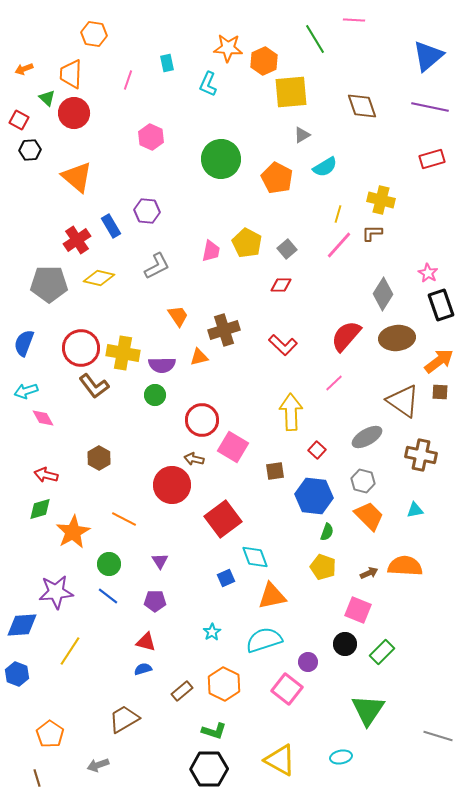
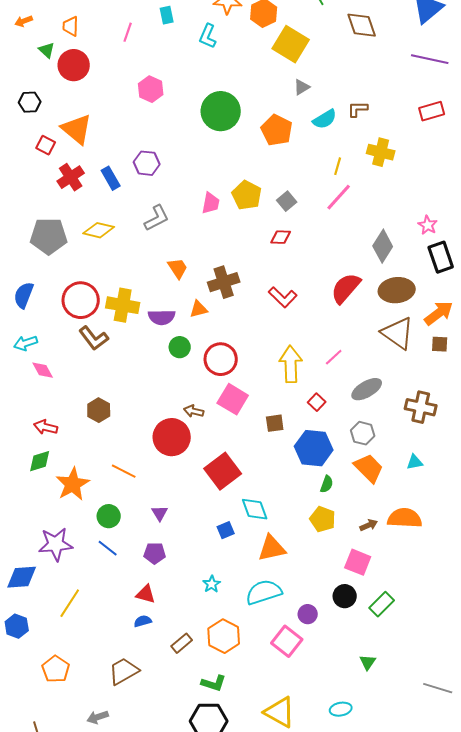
orange trapezoid: (71, 74) -> (71, 26), size x0.7
yellow square: (291, 92) -> (291, 44), turned 36
brown diamond: (362, 106) -> (362, 25), moved
red square: (19, 120) -> (46, 145), moved
brown L-shape: (372, 233) -> (358, 109), moved
red cross: (77, 240) -> (71, 177), moved
pink line: (334, 383) -> (334, 357), moved
green circle: (155, 395) -> (180, 347), moved
brown triangle: (403, 401) -> (398, 333), moved
red circle: (202, 420) -> (221, 359), moved
green triangle: (368, 710) -> (368, 662), size x0.5
orange pentagon: (50, 734) -> (56, 669), moved

